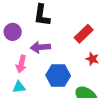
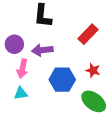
purple circle: (13, 32) -> (14, 44), moved
red star: (92, 59) -> (93, 70), moved

